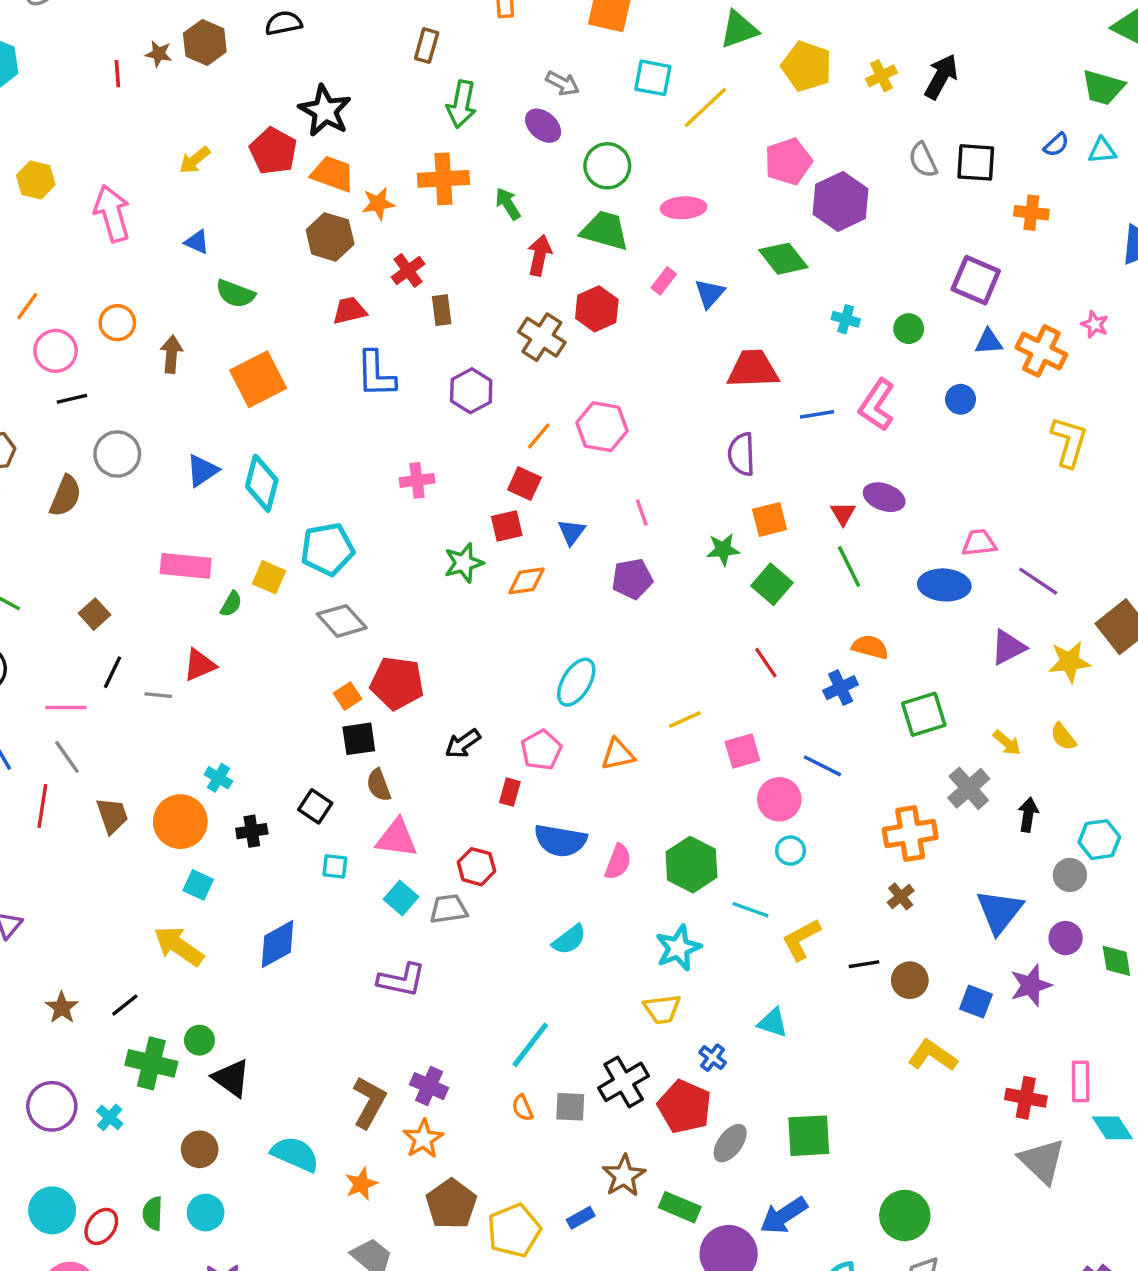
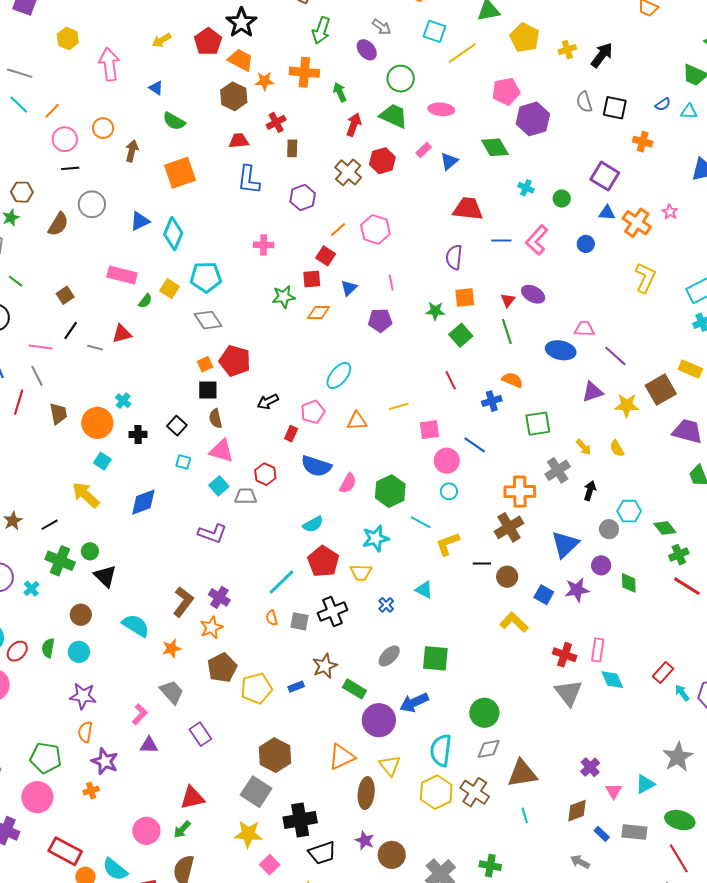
brown cross: (901, 896) -> (509, 527), size x1.8
red pentagon: (685, 1107) -> (323, 561), moved

